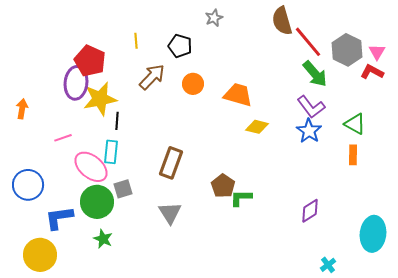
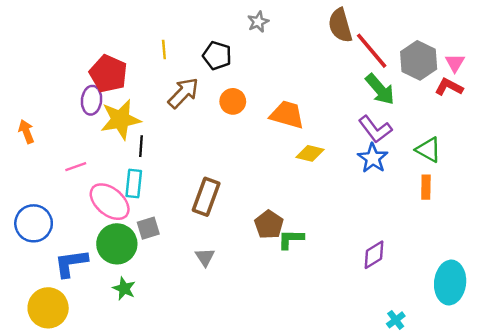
purple ellipse: (76, 83) -> (92, 100), size x0.7
orange arrow: (22, 109) -> (26, 132), turned -30
gray triangle: (170, 213) -> (205, 257), size x0.7

